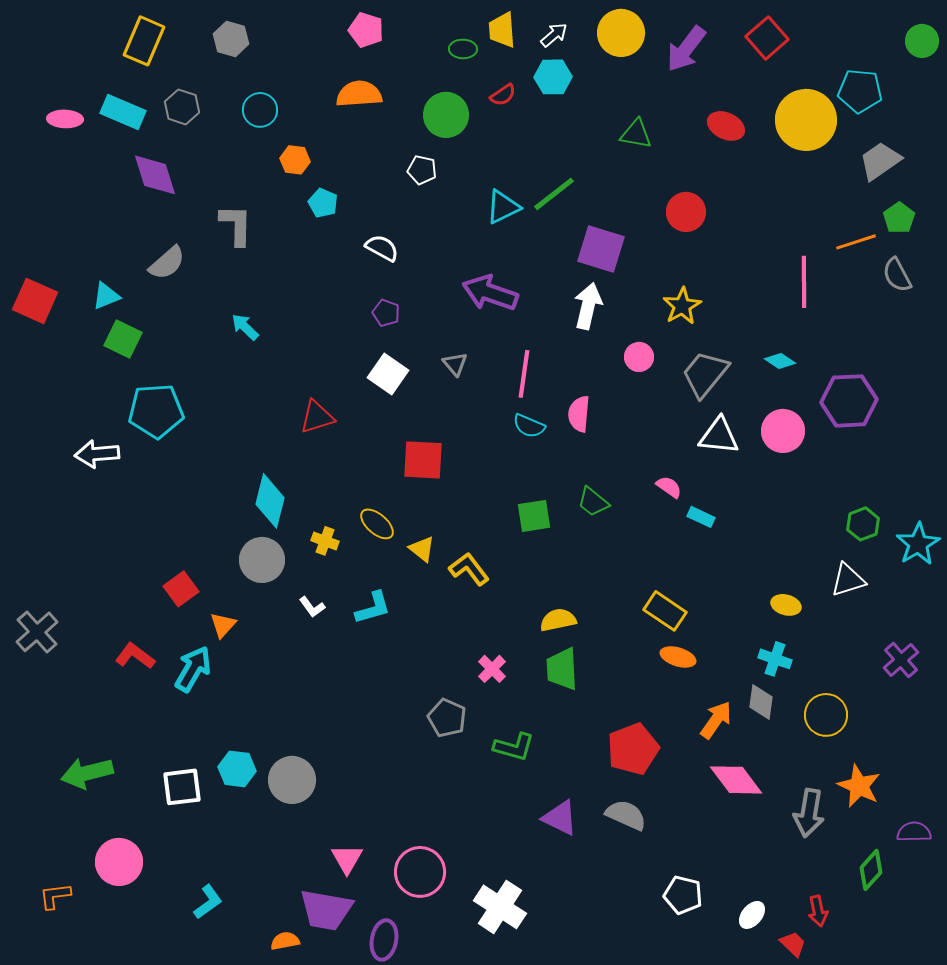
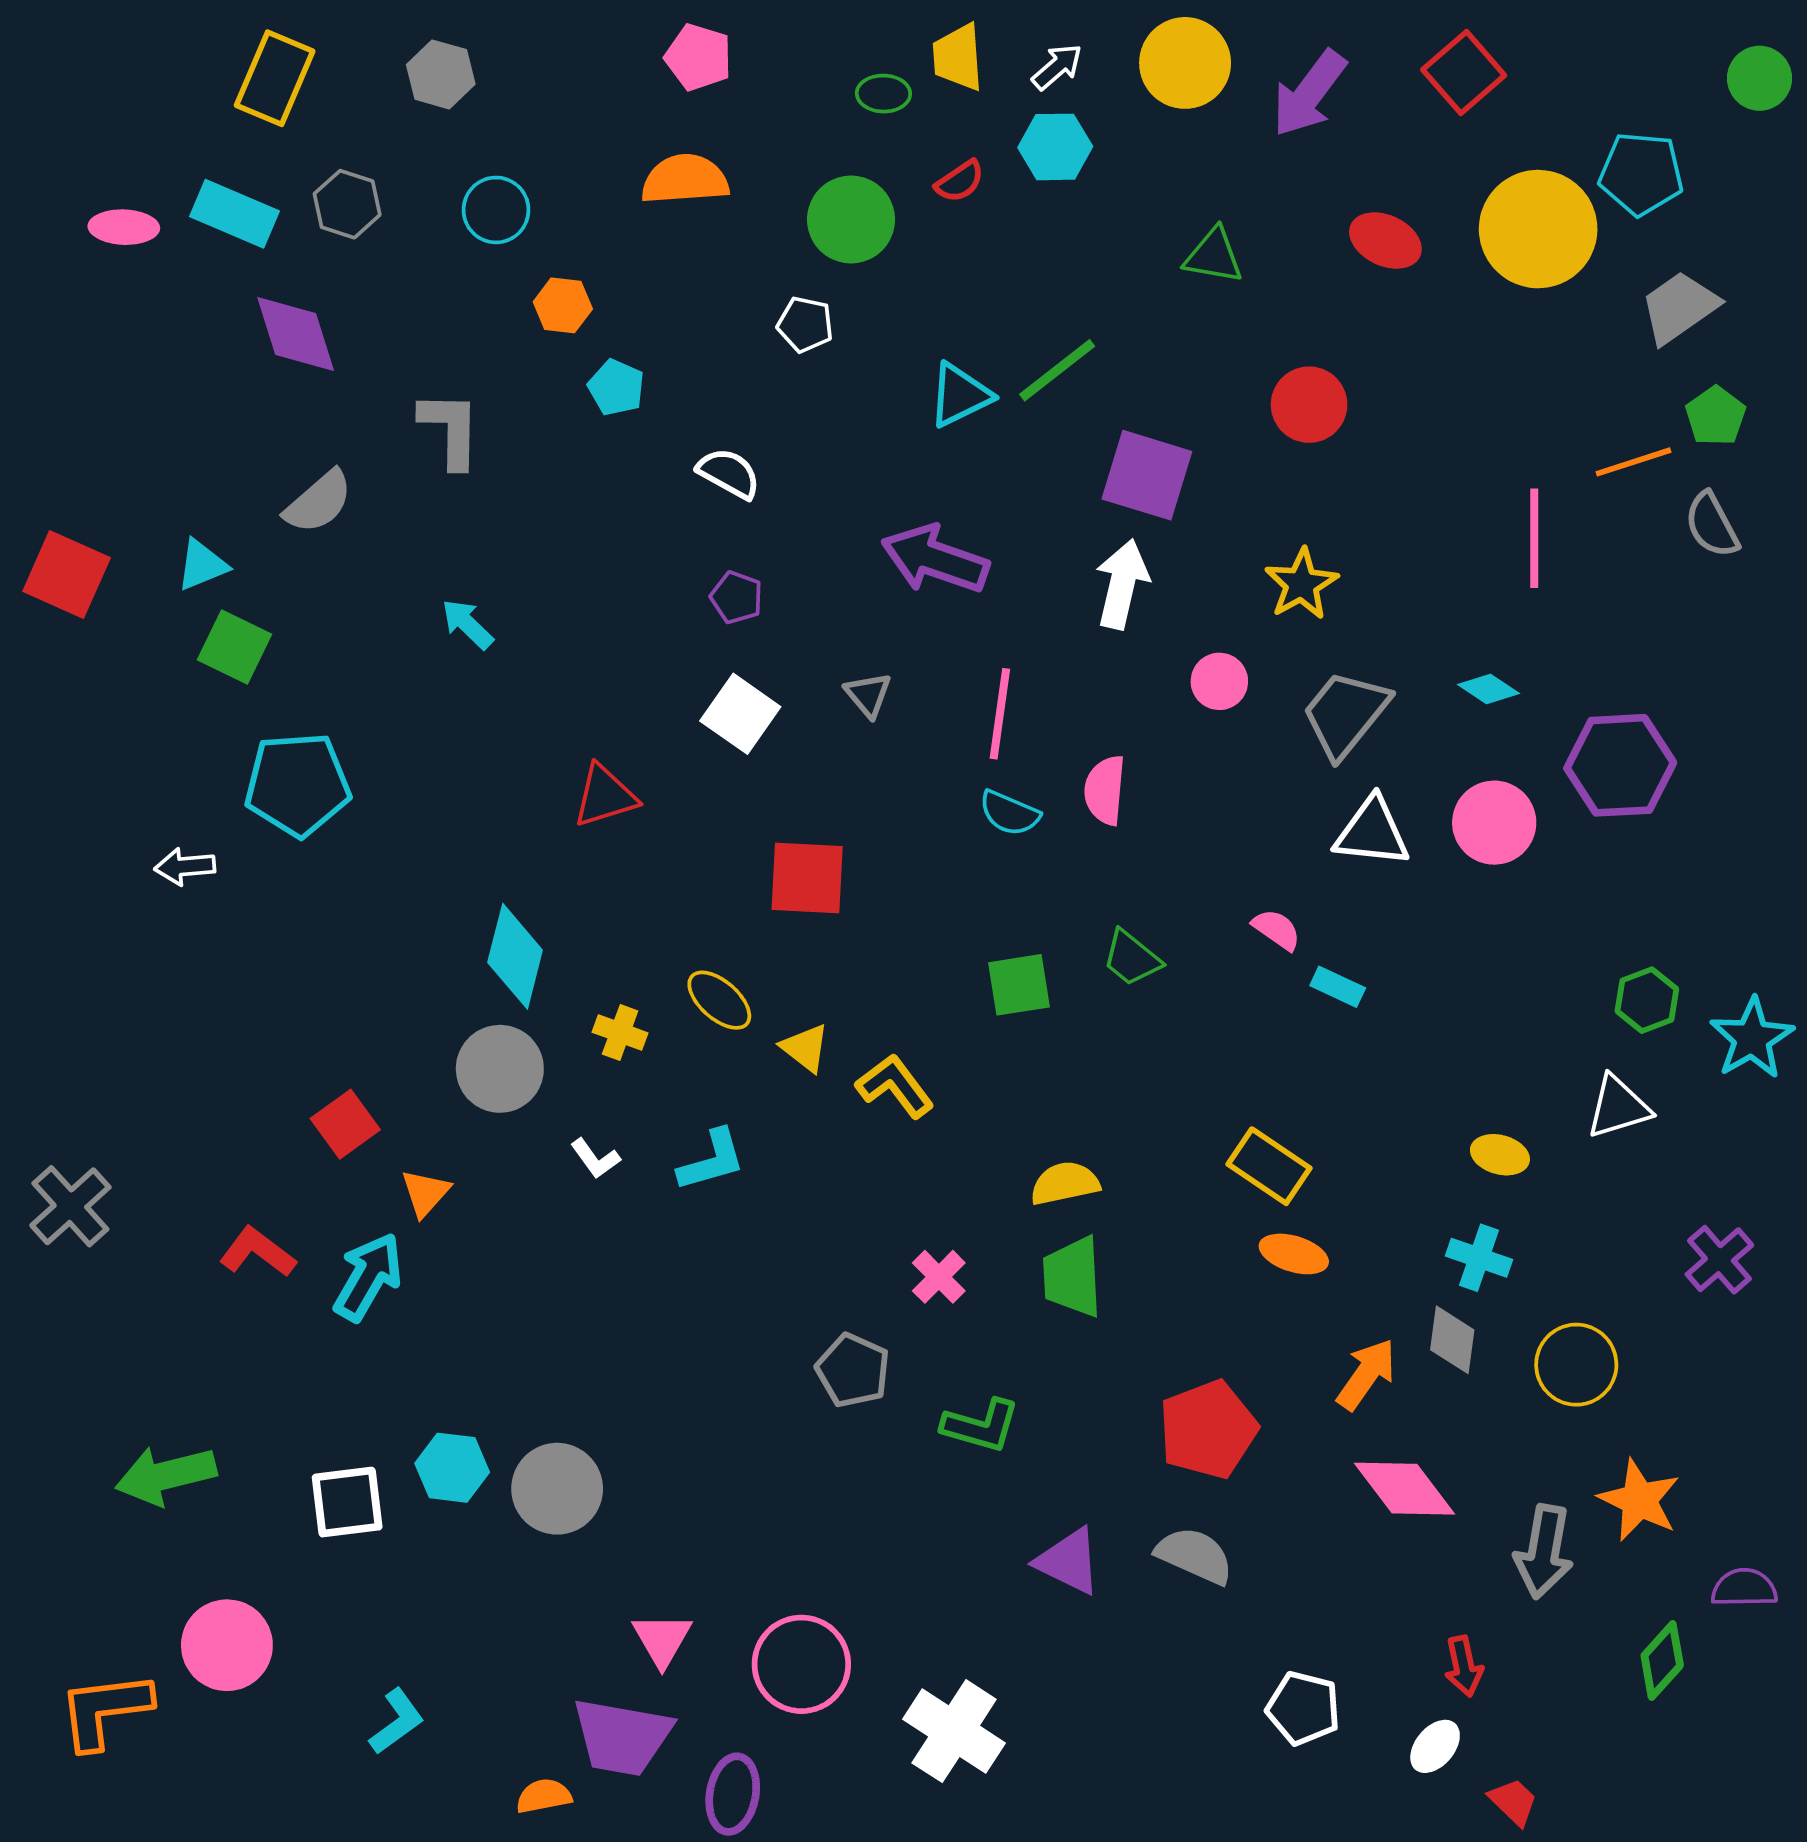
white arrow: (97, 454) -> (185, 867), size x0.7
orange L-shape: (55, 896) -> (105, 1710), size x1.6
red arrow: (818, 911) -> (1464, 1666), moved

